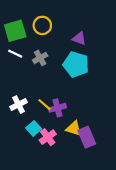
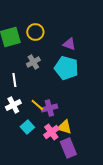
white line: (15, 54) -> (14, 80), moved, turned 56
pink cross: (48, 137) -> (51, 132), moved
purple rectangle: (87, 137) -> (68, 148), moved

